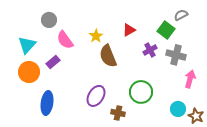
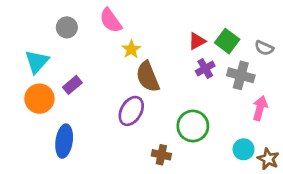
gray semicircle: (181, 15) -> (264, 48), moved, turned -128
red triangle: (129, 30) -> (197, 41), moved
pink semicircle: (65, 40) -> (111, 21), moved
purple ellipse: (96, 96) -> (131, 111), moved

